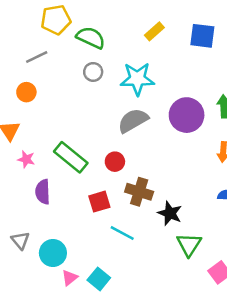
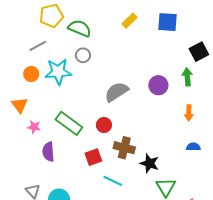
cyan star: (137, 79) -> (58, 72), moved
purple circle: (187, 115) -> (158, 85), size x0.7

